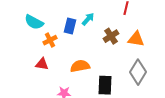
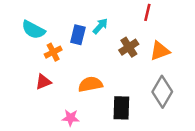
orange triangle: (136, 39) -> (160, 51), turned -30
red triangle: (42, 64) -> (43, 82), turned -32

